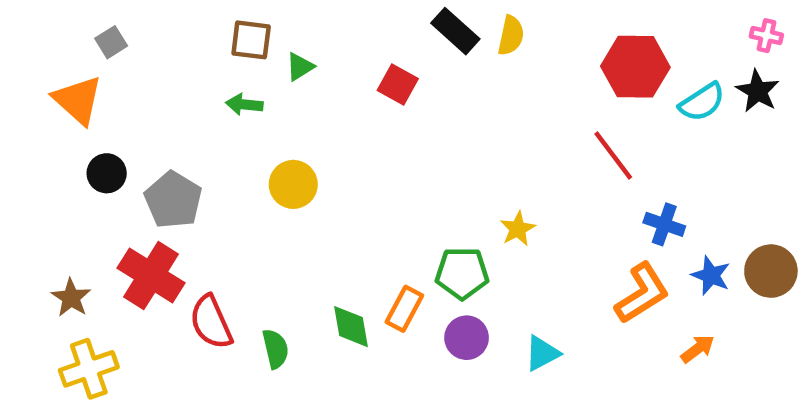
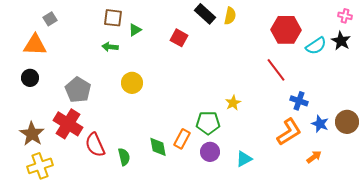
orange triangle: (78, 100) -> (35, 45), turned -40
black circle: (107, 173) -> (30, 78), moved
brown star: (71, 298) -> (32, 134), size x1.4

